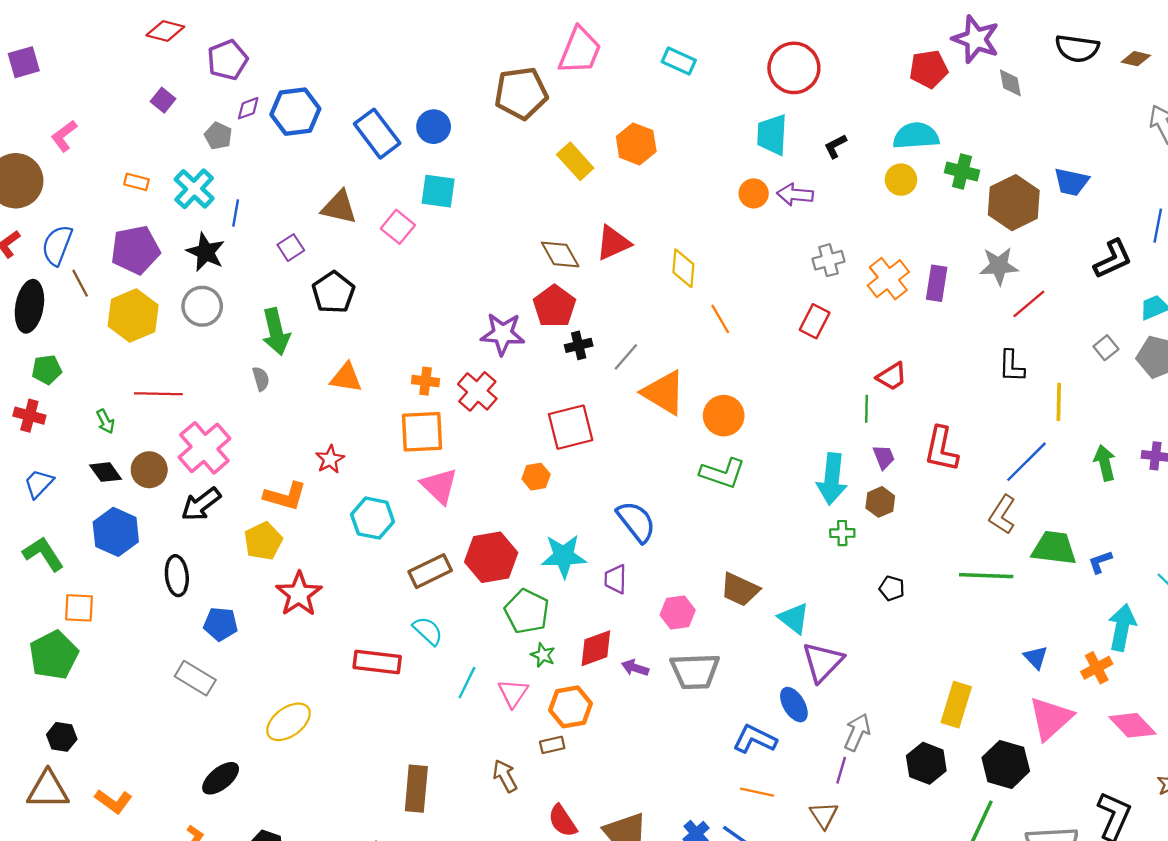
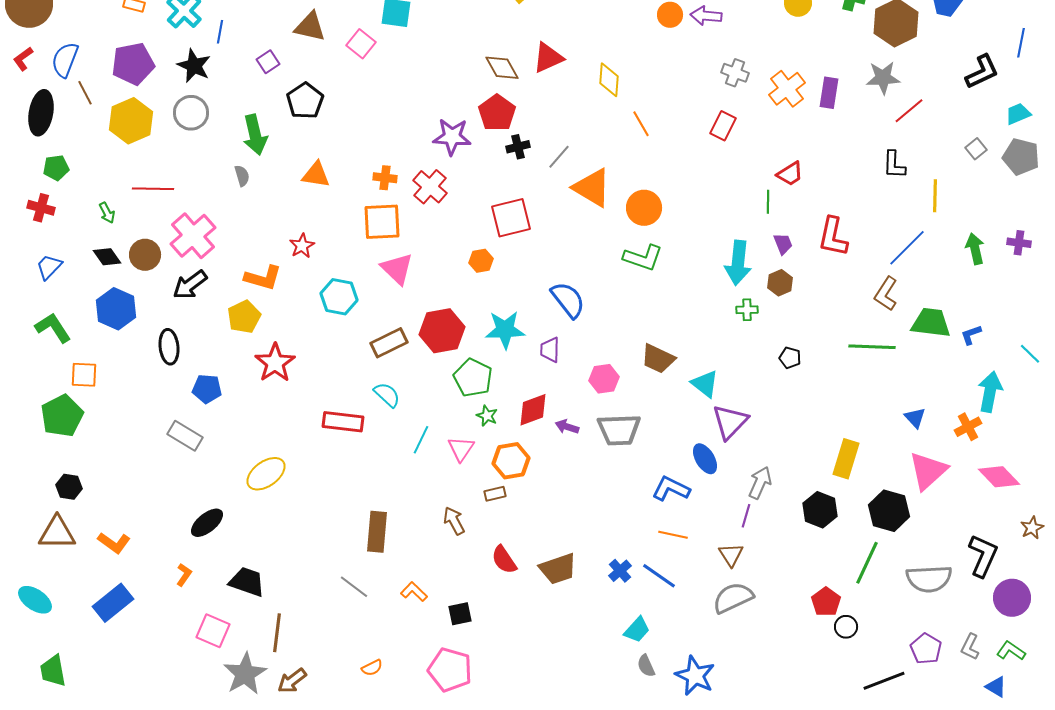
gray cross: (828, 260) -> (735, 73), turned 36

